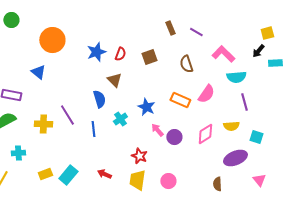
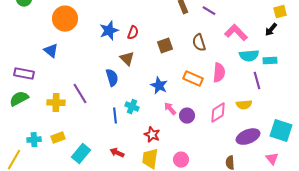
brown square: (149, 57) -> (165, 46), moved
cyan rectangle: (275, 63) -> (270, 61), moved
pink semicircle: (206, 94) -> (219, 73), turned -30
cyan cross: (120, 119) -> (132, 107), moved, turned -32
blue line: (93, 129) -> (115, 116), moved
cyan square: (256, 137) -> (281, 131), moved, size x1.6
cyan cross: (18, 153) -> (34, 140), moved
yellow rectangle: (45, 174) -> (58, 138), moved

